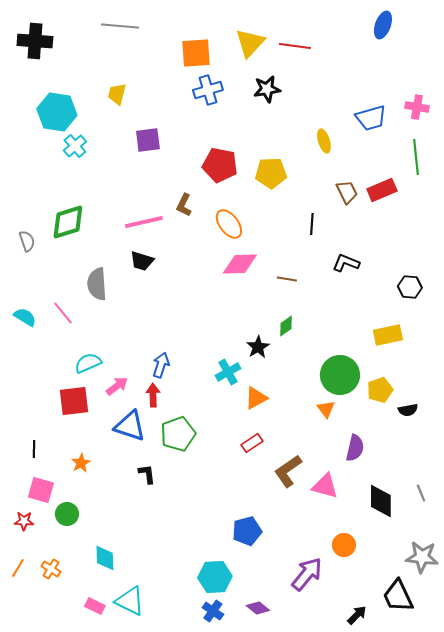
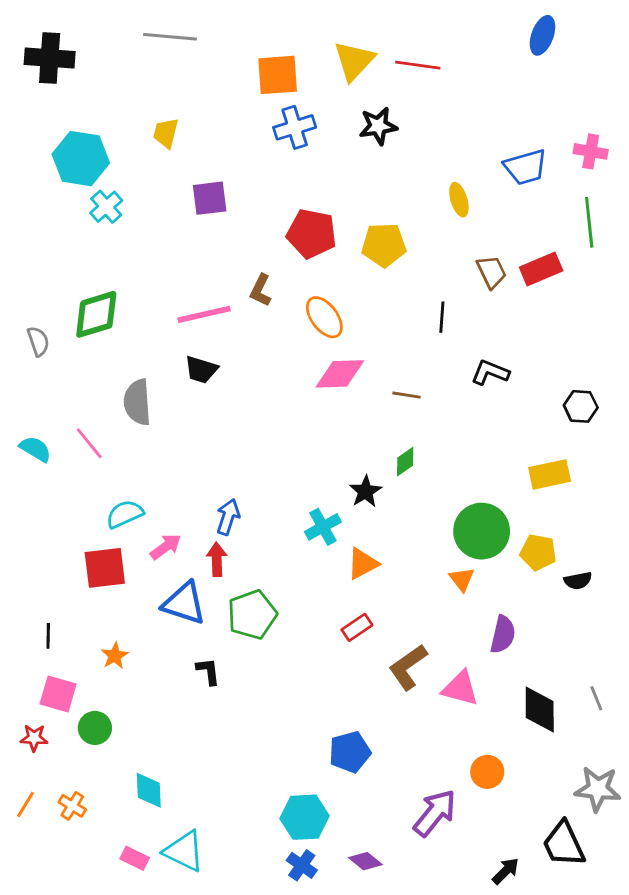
yellow pentagon: (380, 390) -> (538, 552), turned 30

